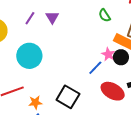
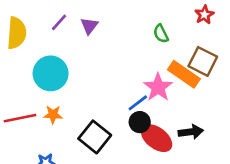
pink star: (108, 54) -> (158, 87), size x1.5
black circle: (121, 57) -> (140, 122), moved
orange star: (35, 102) -> (53, 115), moved

